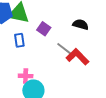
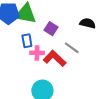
red L-shape: (77, 57) -> (55, 58), moved
pink cross: (26, 76) -> (37, 53), moved

